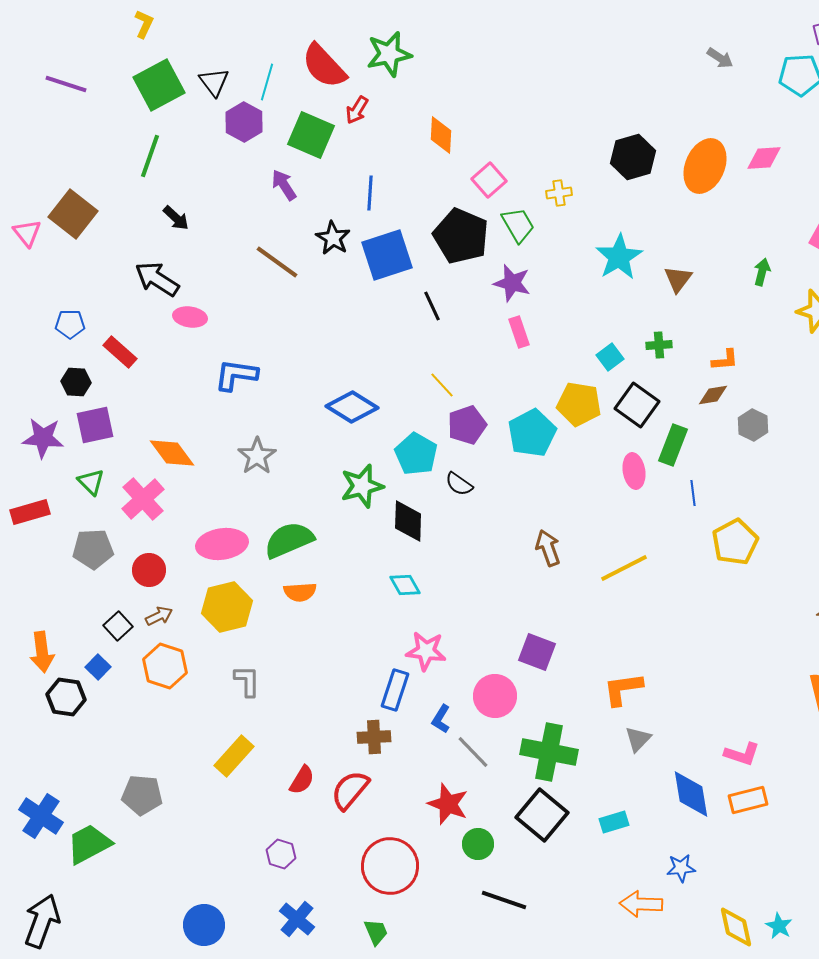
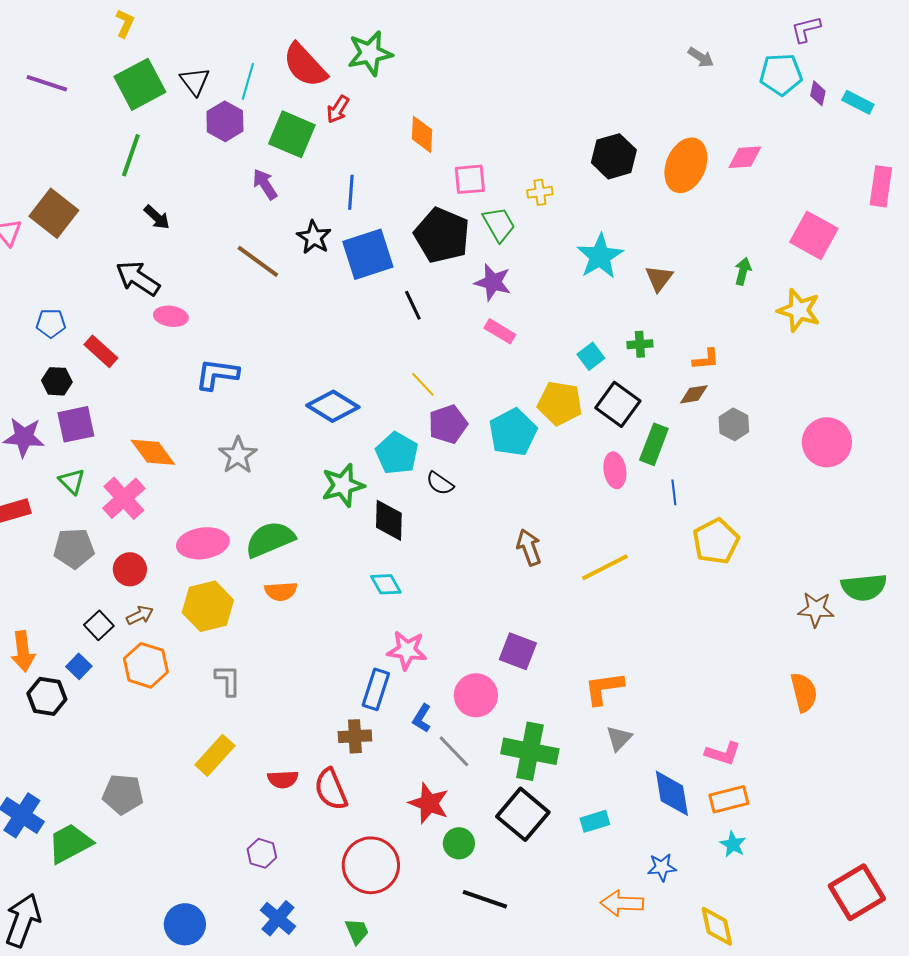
pink square: (489, 180) -> (470, 179), turned 36
pink rectangle: (519, 332) -> (500, 331), turned -40
red semicircle: (302, 780) -> (283, 779), turned 56
red semicircle: (350, 790) -> (331, 789), turned -63
cyan star: (779, 926) -> (733, 844), moved

